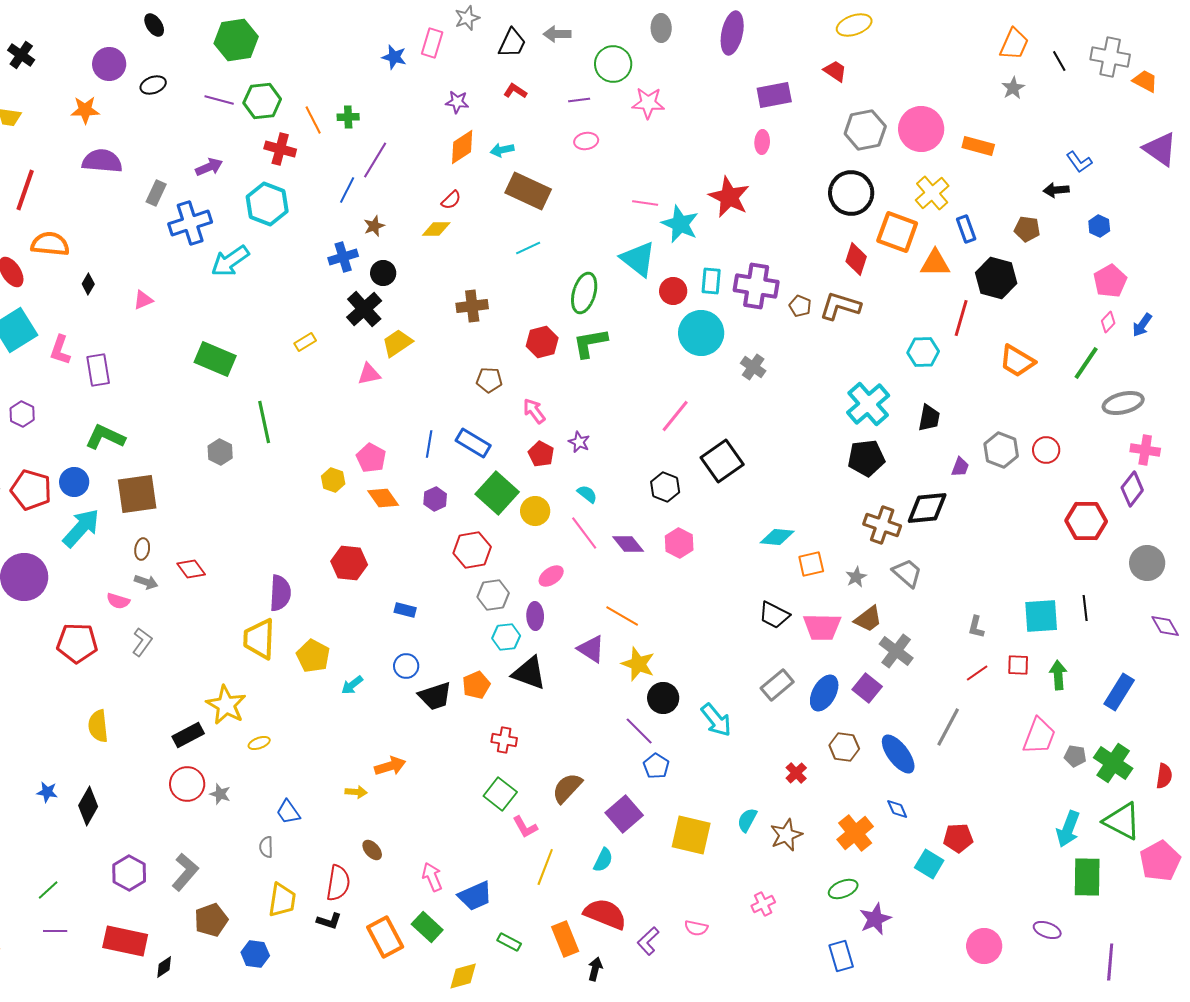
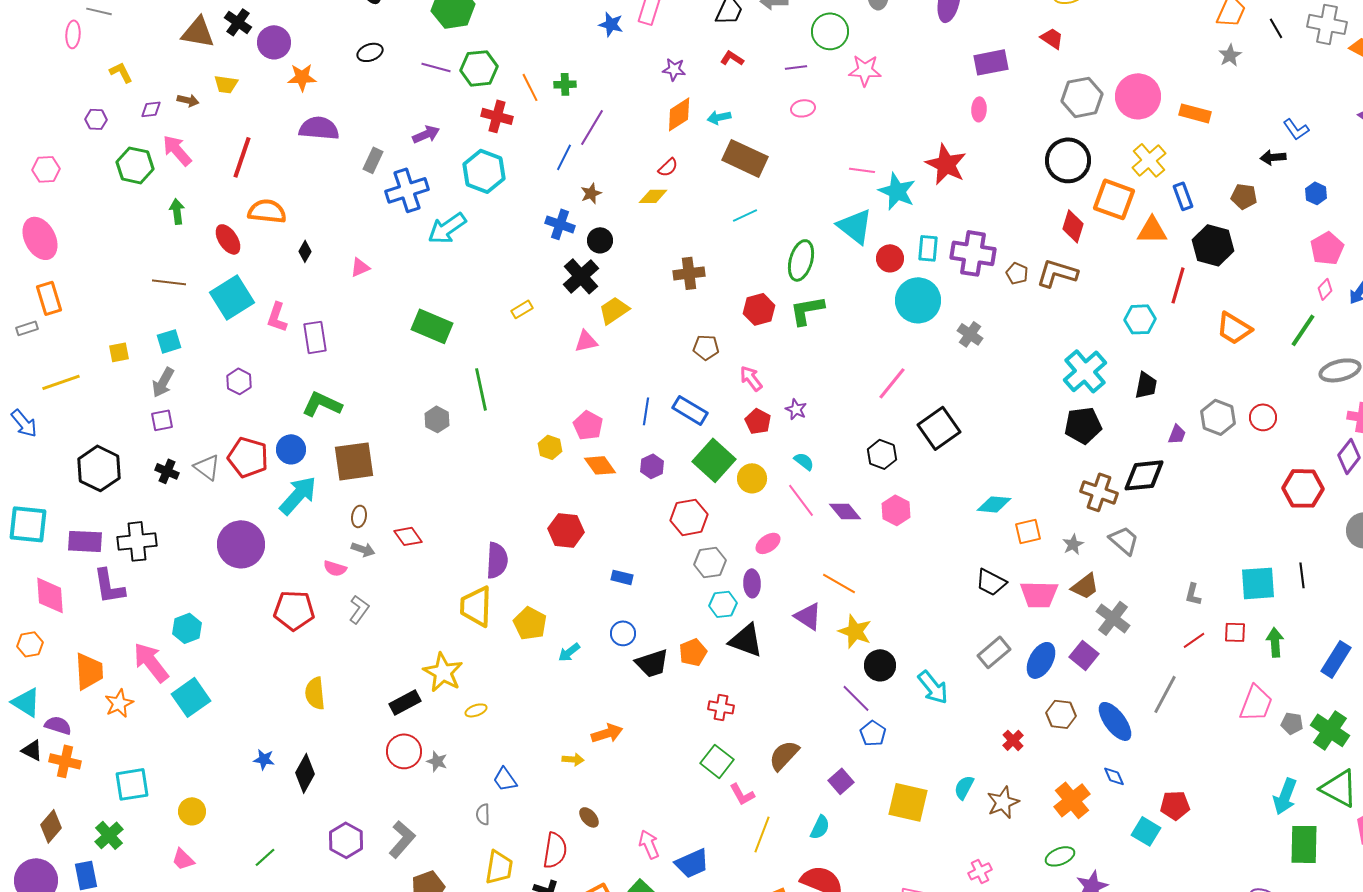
purple circle: (109, 64) -> (274, 42), moved
blue cross: (343, 257) -> (560, 224), turned 36
purple square: (624, 814) -> (841, 781), size x0.7

